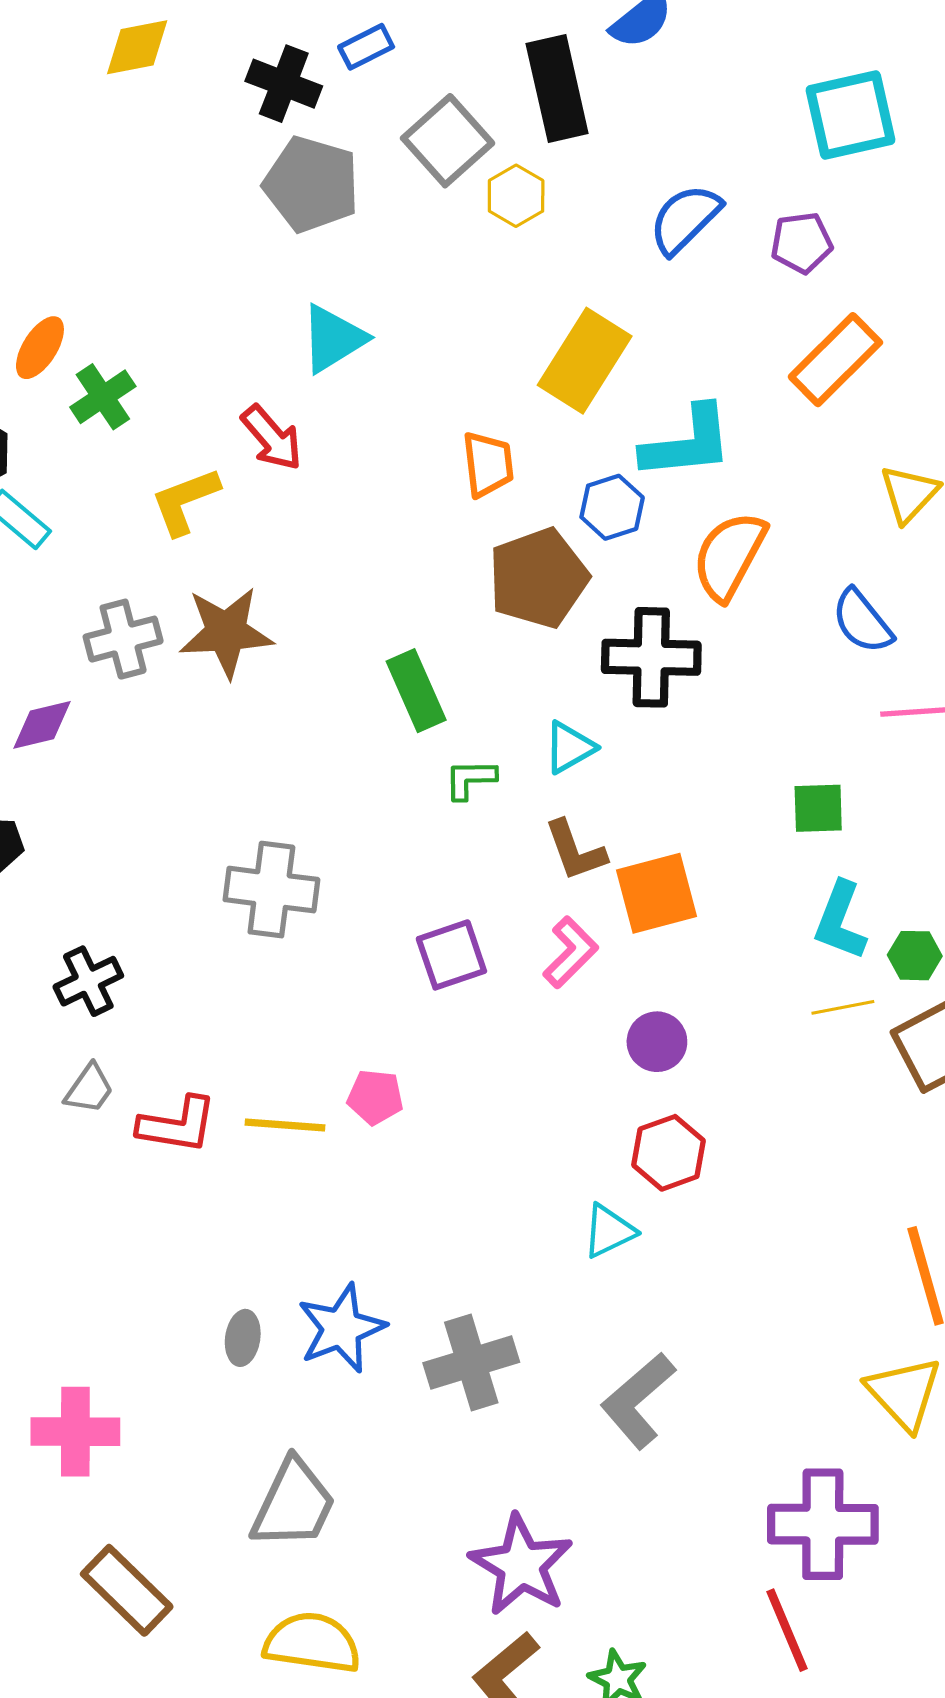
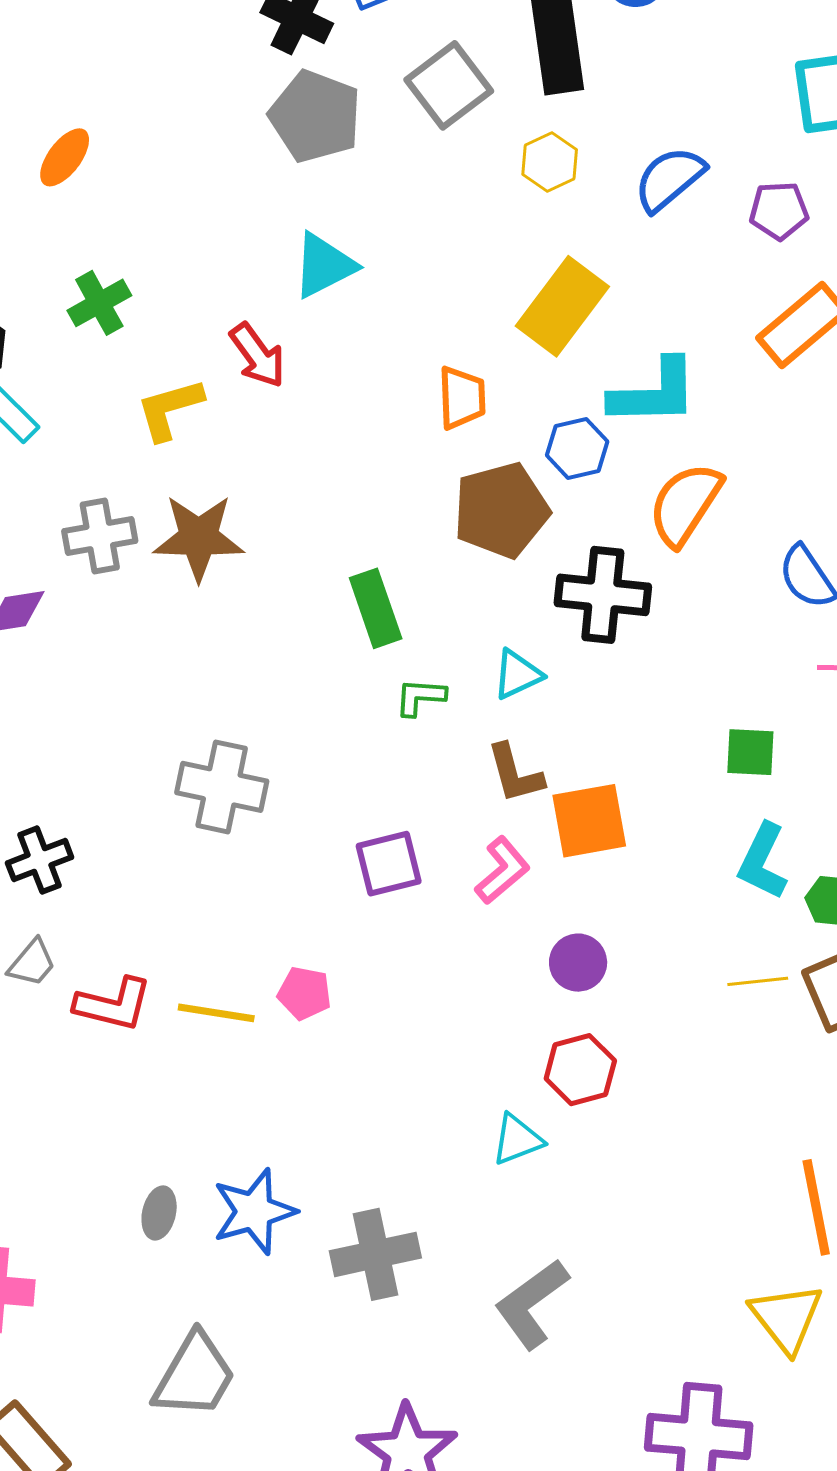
yellow hexagon: (516, 196) -> (550, 162), moved
orange ellipse: (40, 348) -> (65, 157), moved
yellow line: (843, 1007) -> (758, 981), moved

